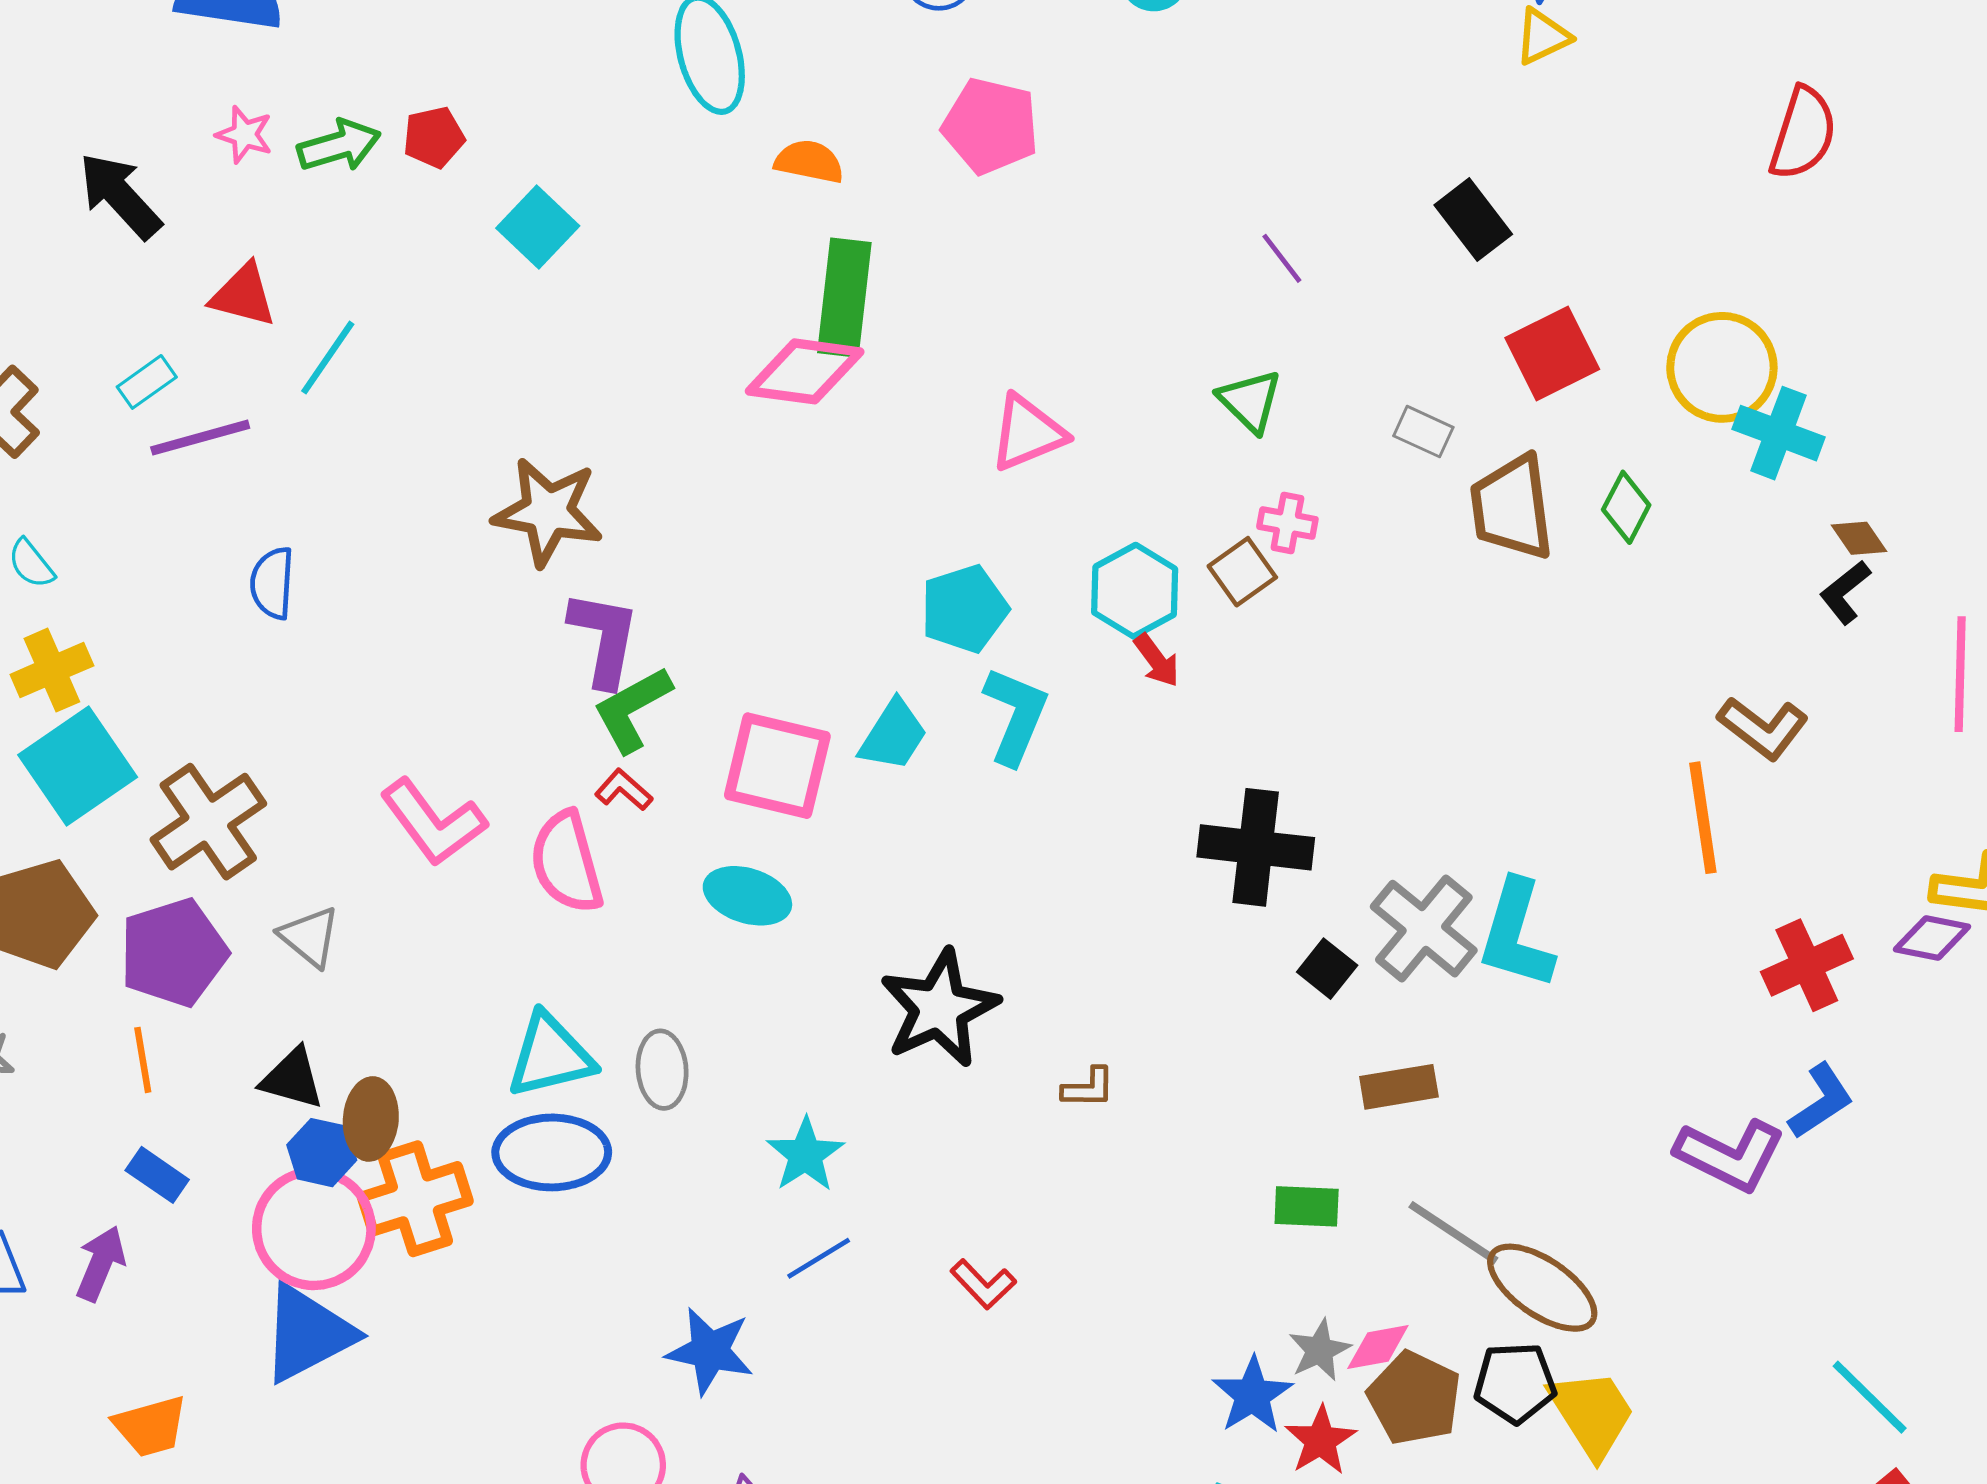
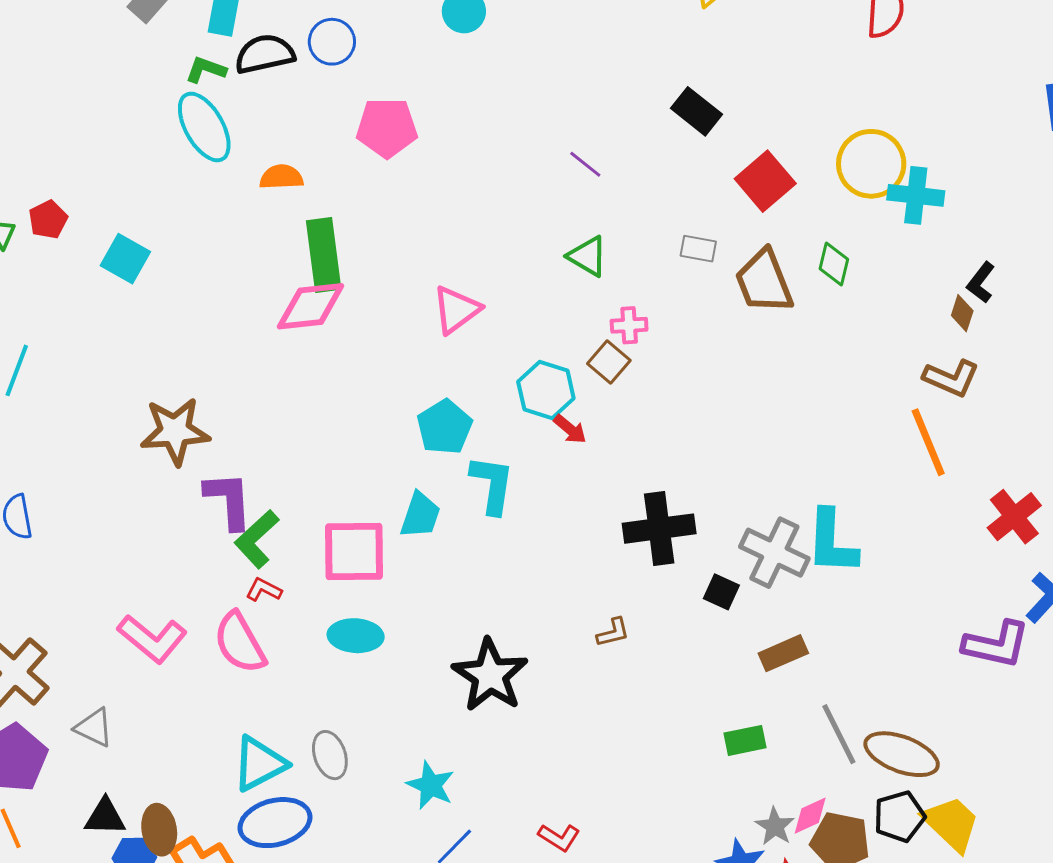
brown diamond: (1859, 538) -> (962, 313), moved, turned 66
brown L-shape: (1088, 1088) -> (613, 632), moved
gray line: (1453, 1233) -> (839, 734), turned 44

